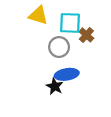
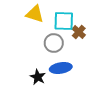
black star: (55, 86) -> (38, 77), moved

